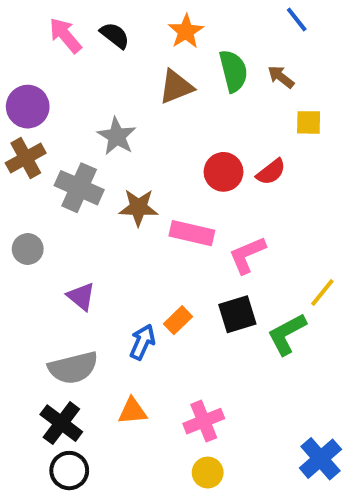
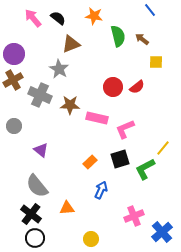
orange star: (186, 31) -> (94, 16), turned -30
brown triangle: (176, 87) -> (71, 44), moved
blue arrow: (142, 342) -> (101, 190), moved
gray semicircle: (73, 368) -> (37, 186), turned 65
pink cross: (204, 421) -> (134, 216), moved
yellow circle: (208, 473) -> (91, 239), moved

